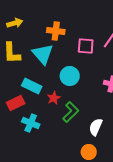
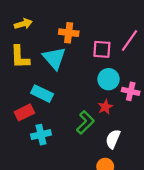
cyan circle: (70, 76) -> (109, 79), moved
red star: (54, 98) -> (105, 107), moved
cyan cross: (31, 123) -> (41, 135), turned -36

